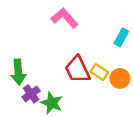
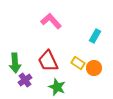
red trapezoid: (77, 69) -> (48, 61), moved
green star: (52, 103) -> (57, 87), moved

